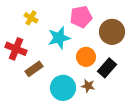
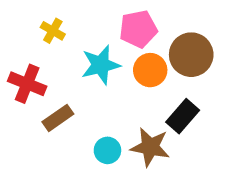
orange circle: (86, 57) -> (150, 70), moved
brown star: (88, 86) -> (150, 147), size x1.6
cyan circle: (63, 88) -> (107, 150), size x0.6

